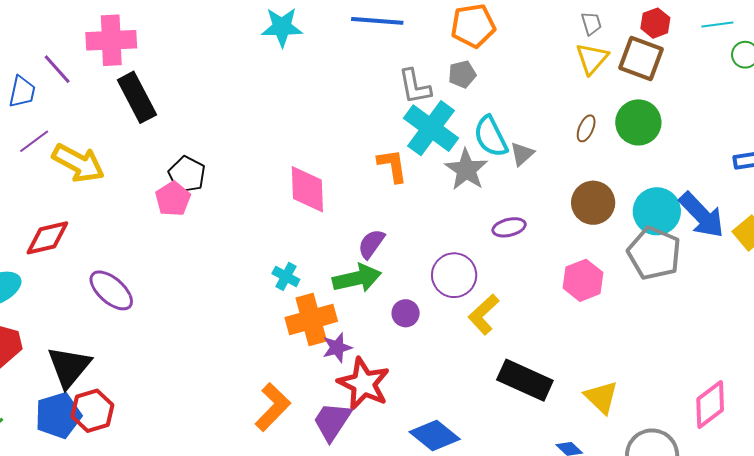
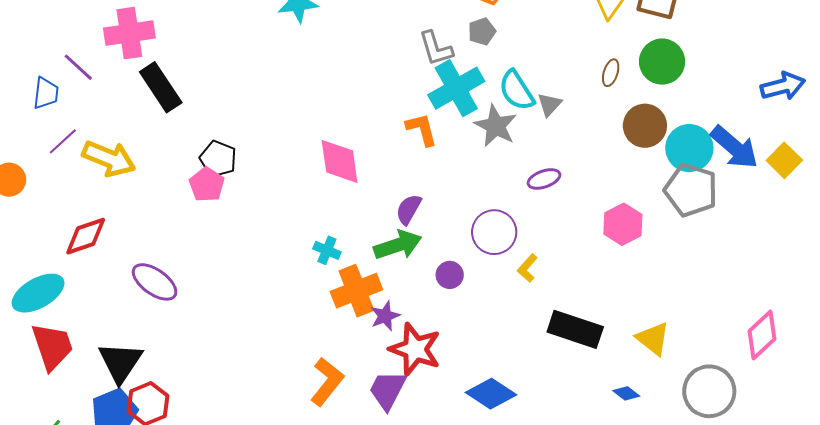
cyan cross: (431, 128) -> (456, 88), turned 30
brown circle: (593, 203) -> (645, 126), moved
yellow L-shape: (484, 314) -> (527, 268), size x0.7

